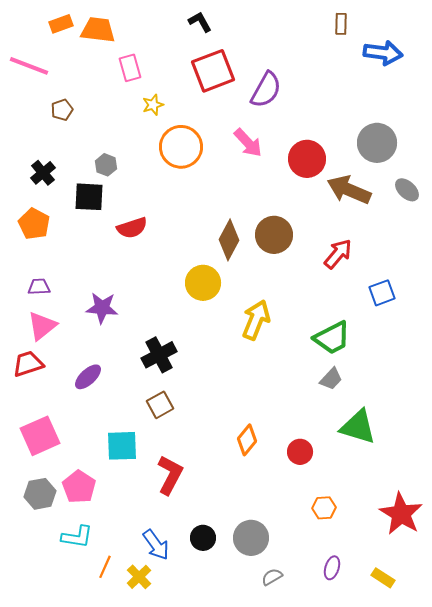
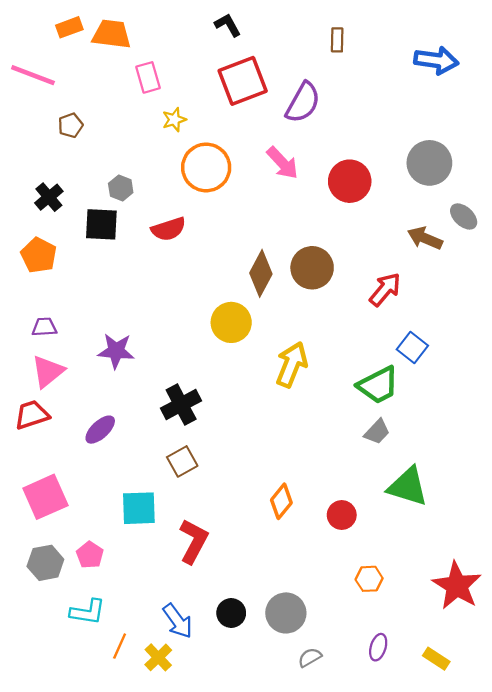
brown rectangle: (341, 24) -> (337, 40), moved
brown arrow: (349, 190) -> (425, 238), moved, size x0.7
red semicircle: (132, 228) -> (169, 229), moved
blue square: (382, 293) -> (412, 348), moved, turned -32
pink pentagon: (79, 487) -> (90, 555), size x0.7

